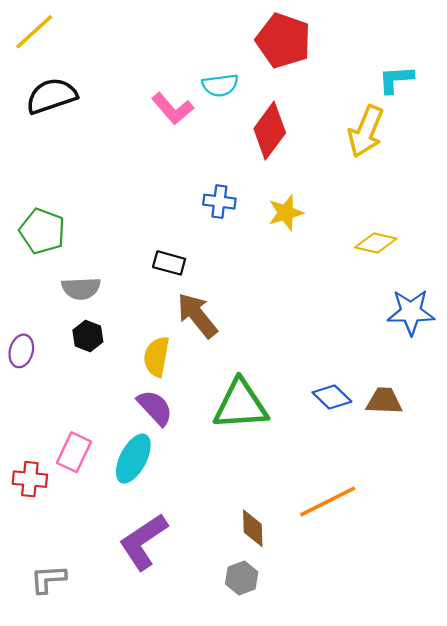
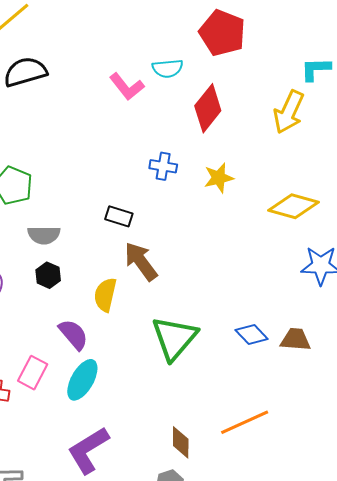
yellow diamond: (376, 243) -> (293, 206), size x1.4
green triangle: (240, 405) -> (174, 338), turned -48
purple semicircle: (155, 408) -> (73, 334), moved

